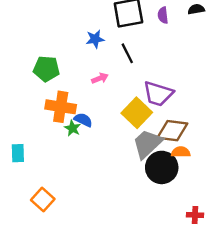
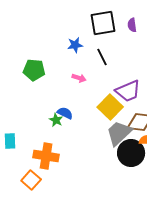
pink arrow: (100, 78) -> (79, 78), turned 40
purple trapezoid: (158, 94) -> (128, 91), turned -40
orange cross: (61, 107) -> (46, 156), moved

